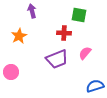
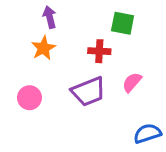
orange star: (19, 36) -> (43, 48), moved
pink circle: (11, 72) -> (29, 98), moved

